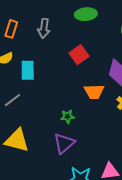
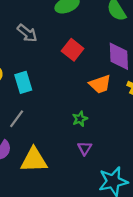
gray arrow: (44, 28) -> (27, 33), turned -42
purple triangle: (64, 143) -> (85, 148), size x0.6

